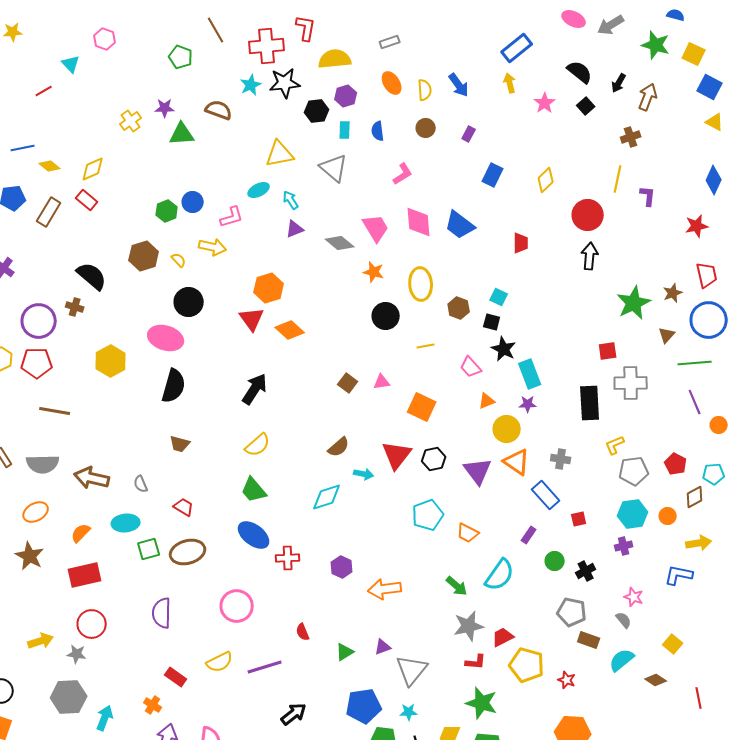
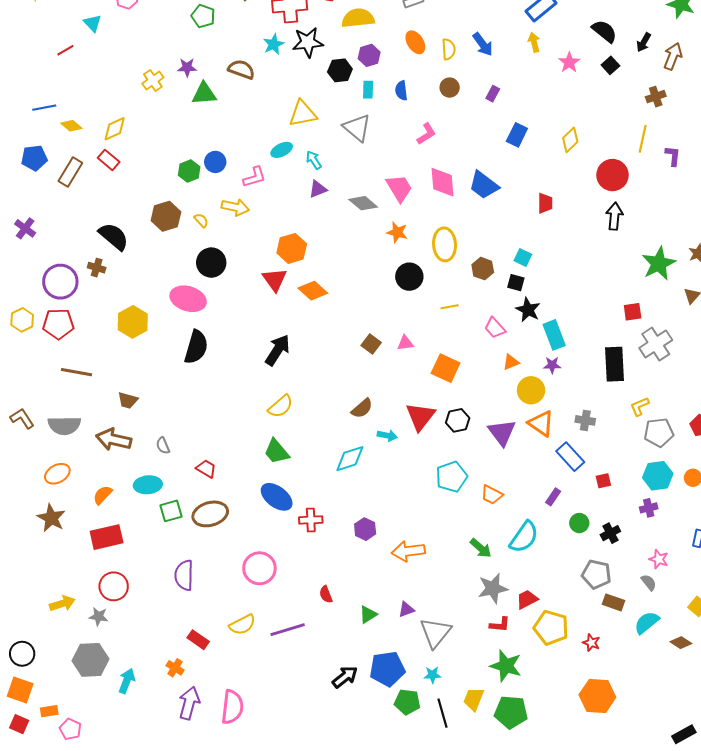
gray cross: (631, 383) -> (656, 344), turned -32
brown trapezoid: (180, 444) -> (128, 400), moved
black arrow: (294, 714) -> (345, 677), moved

